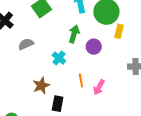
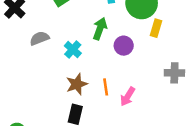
cyan cross: (59, 58) -> (73, 50), moved
brown star: (41, 86) -> (77, 84), moved

